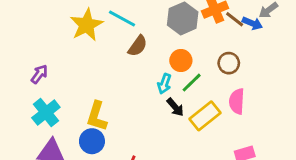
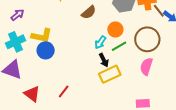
brown circle: (229, 63) -> (147, 39), size x1.6
yellow L-shape: (97, 116) -> (42, 36), moved, turned -110
yellow rectangle: (205, 116) -> (110, 74), moved
blue circle: (92, 141) -> (46, 50), moved

